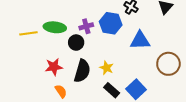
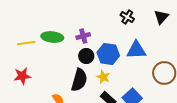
blue hexagon: (111, 23) -> (108, 54), moved
black circle: (76, 43) -> (86, 56), moved
red star: (54, 67) -> (22, 76), moved

